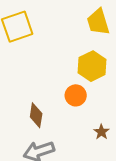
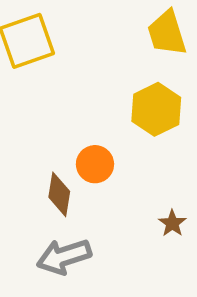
orange circle: (76, 95) -> (95, 164), moved

